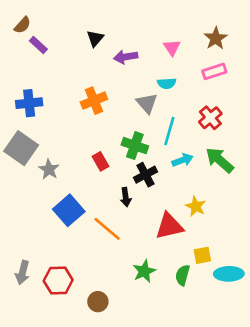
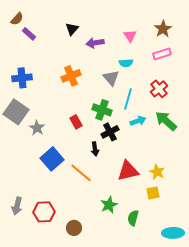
yellow star: (196, 206) -> (157, 172), moved
cyan ellipse: (229, 274) -> (173, 233), moved
green semicircle: (183, 275) -> (133, 218), moved

